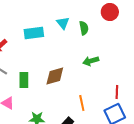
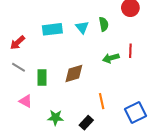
cyan triangle: (63, 23) -> (82, 27), moved
red line: (117, 92) -> (130, 51), moved

